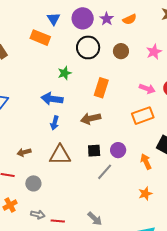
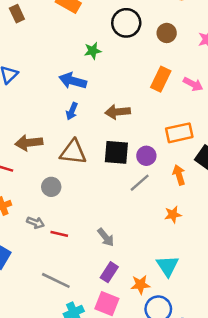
orange rectangle: (101, 88) -> (161, 79), moved
orange rectangle: (143, 116) -> (179, 133), moved
black square: (94, 151) -> (116, 152), size x1.5
brown arrow: (24, 152) -> (29, 143), size x1.5
gray line: (105, 172) -> (140, 183), moved
gray circle: (33, 183) -> (51, 187), moved

